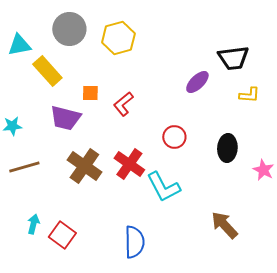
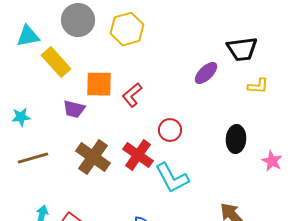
orange square: (90, 93) -> (99, 84), size x1.6
purple trapezoid: (65, 118) -> (74, 109), size x0.7
red circle: (174, 137) -> (170, 130), moved

